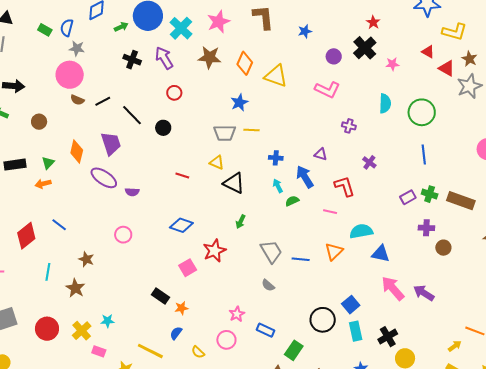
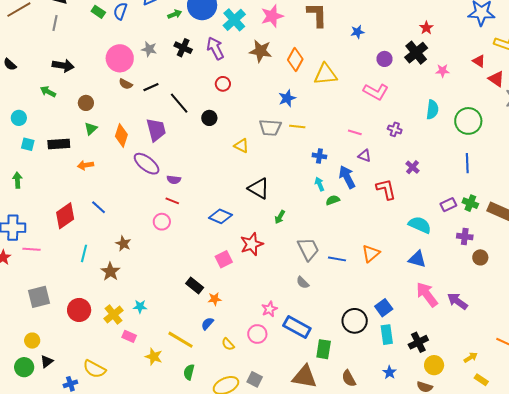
gray star: (77, 48) -> (149, 49), moved
yellow triangle: (276, 76) -> (325, 74), turned -30
yellow triangle: (217, 162) -> (241, 146), moved
green triangle: (48, 163) -> (91, 129), moved
red line: (182, 176) -> (172, 201), moved
black triangle: (234, 183) -> (259, 189), moved
pink line: (330, 212) -> (355, 132), moved
cyan semicircle: (361, 231) -> (420, 225), moved, turned 30
blue rectangle: (265, 330) -> (297, 327), size x1.5
yellow arrow: (455, 346) -> (471, 357), moved
green rectangle: (294, 350) -> (324, 349), turned -30

